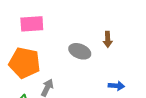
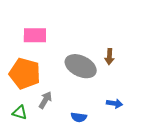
gray ellipse: (80, 51) -> (81, 66), size x1.4

